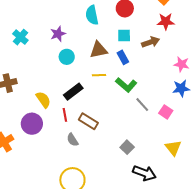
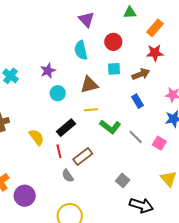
blue rectangle: (123, 57) -> (137, 101), moved
green L-shape: (126, 85) -> (110, 127), moved
brown rectangle: (88, 121) -> (83, 156), turned -66
purple circle: (32, 124) -> (25, 196), moved

